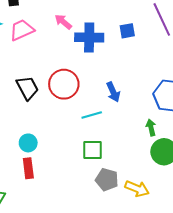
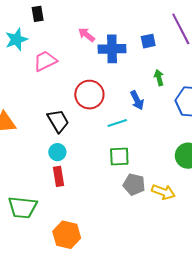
pink trapezoid: (22, 30) -> (45, 61), moved
black trapezoid: (27, 88) -> (58, 121), moved
green arrow: (151, 128) -> (159, 78), moved

